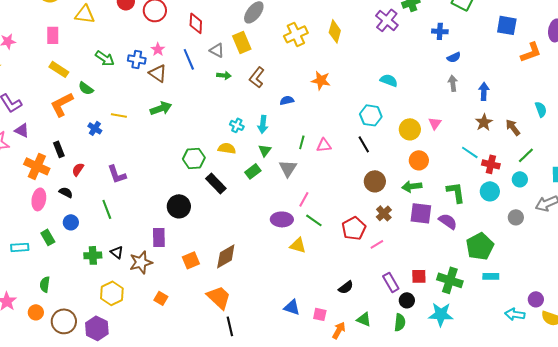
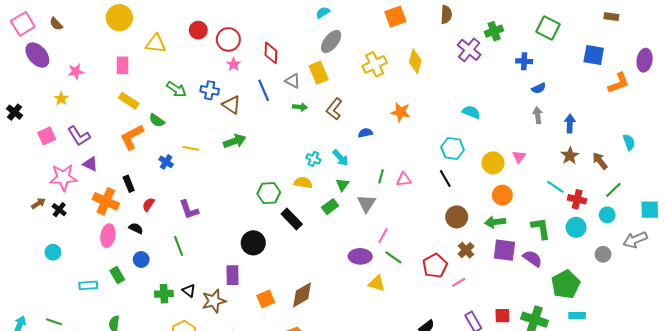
pink star: (158, 49) -> (234, 64), moved
cyan arrow: (263, 124) -> (340, 158), turned -48

